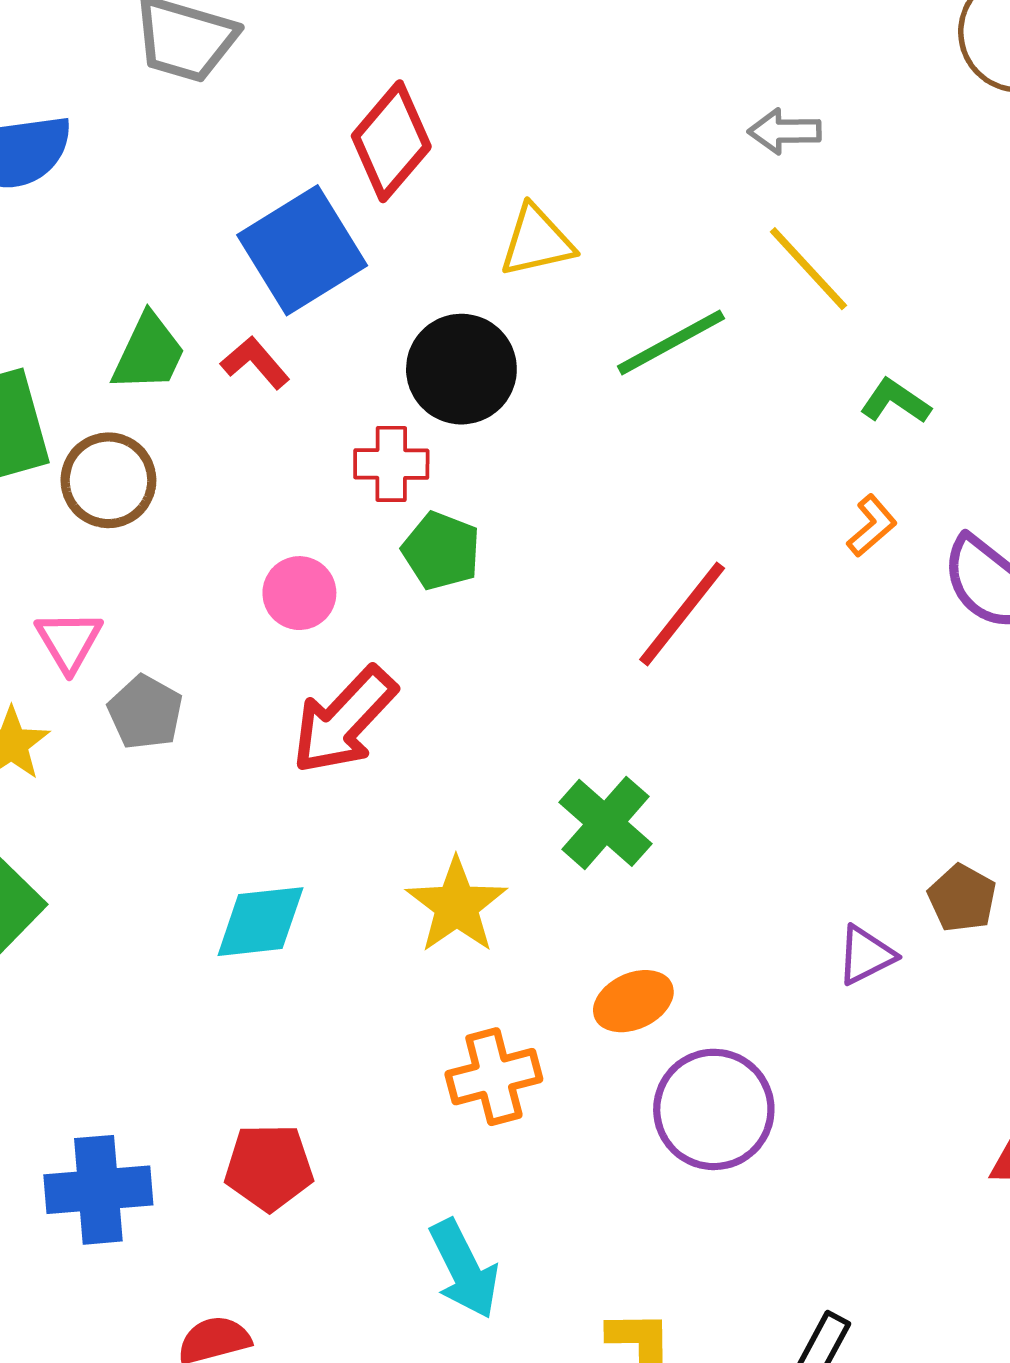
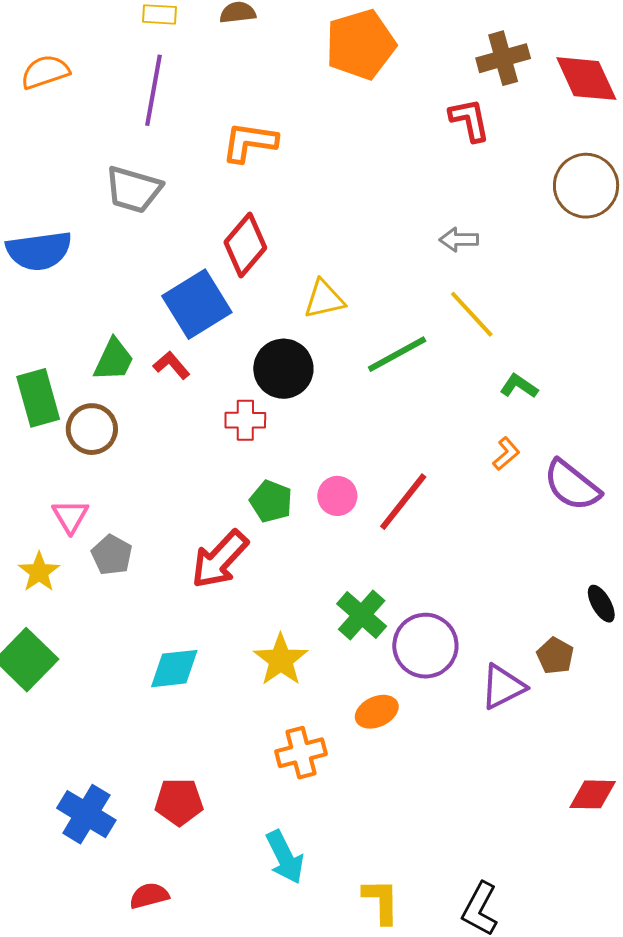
green pentagon: (441, 551) -> (271, 501), moved
pink circle: (299, 593) -> (337, 496), moved
purple triangle: (866, 955) -> (503, 687), size x1.4
purple circle: (714, 1109) -> (425, 646), moved
blue cross: (98, 1190) -> (86, 814), turned 36

